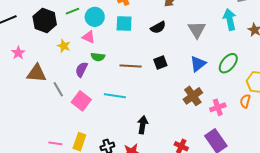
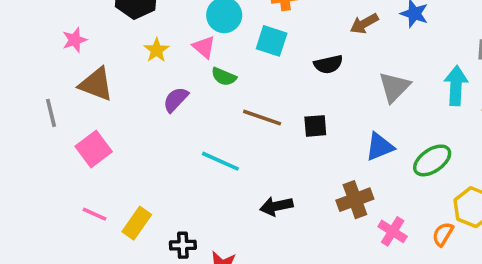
green semicircle: (98, 57) -> (224, 77), moved
gray line: (58, 89) -> (51, 113), moved
pink square: (81, 101) -> (94, 149), moved
pink cross: (218, 107) -> (393, 231), turned 35
black arrow: (143, 125) -> (276, 206), moved, turned -126

